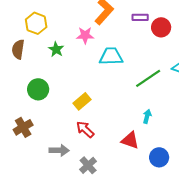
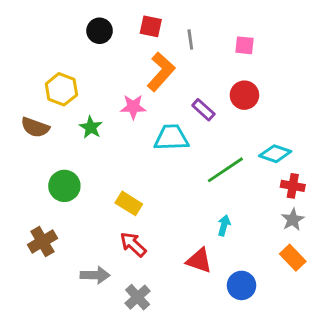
purple rectangle: (140, 17) -> (203, 110), moved, turned 42
brown semicircle: (18, 49) -> (35, 127), turned -78
yellow rectangle: (82, 101) -> (129, 203), turned 72

